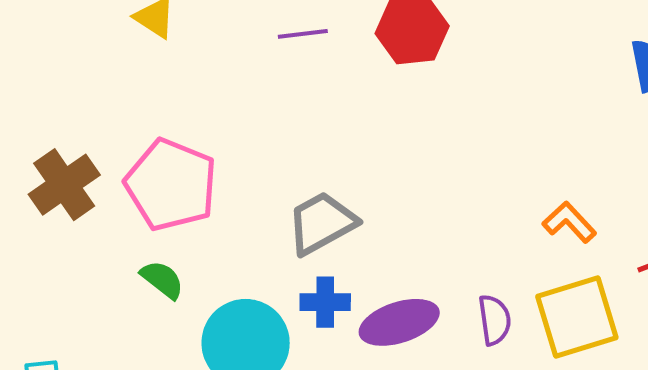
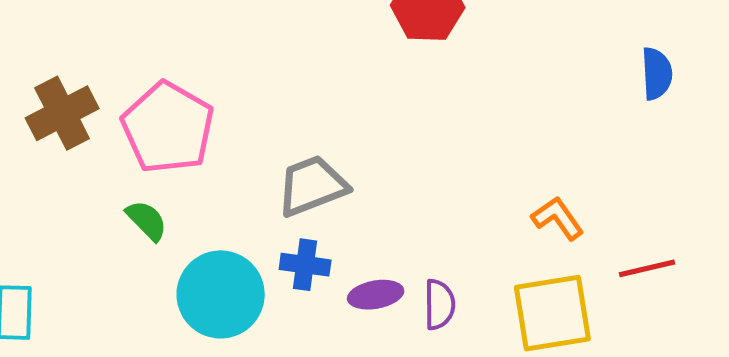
purple semicircle: (495, 320) -> (439, 305), moved
purple ellipse: (399, 322) -> (376, 295), size x0.7

